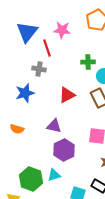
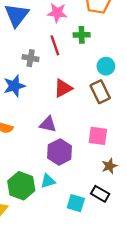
red line: (47, 48) -> (55, 45), moved
green cross: (88, 62) -> (82, 35), moved

